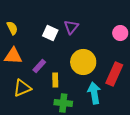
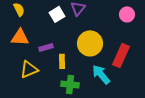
white square: (50, 33) -> (57, 14), turned 35
purple rectangle: (39, 66) -> (46, 47), turned 32
cyan arrow: (94, 93) -> (101, 74), turned -30

